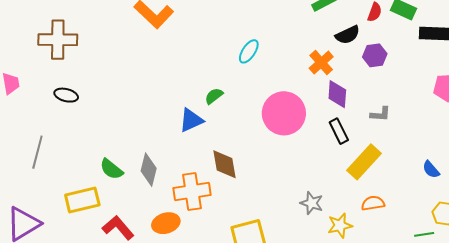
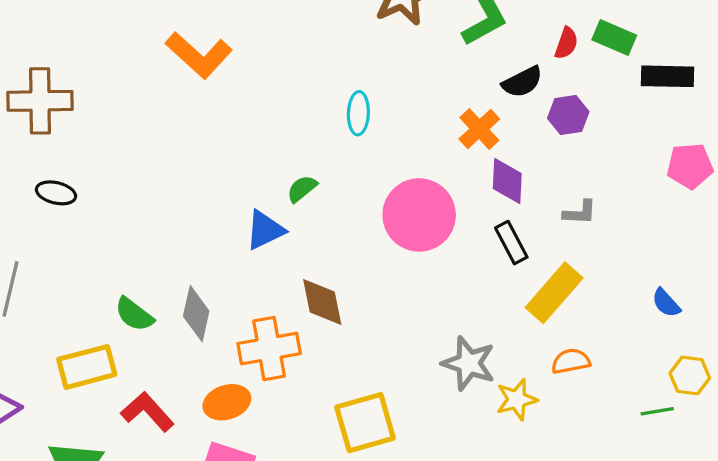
cyan ellipse: (249, 51) -> (358, 113), turned -30
gray star: (312, 203) -> (469, 363), size x1.4

